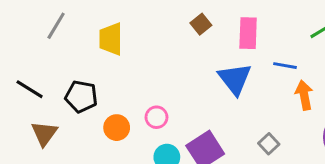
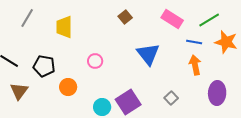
pink rectangle: (248, 33) -> (172, 19), moved, turned -60
blue line: (285, 66) -> (194, 42), moved
pink circle: (156, 117) -> (95, 61), moved

